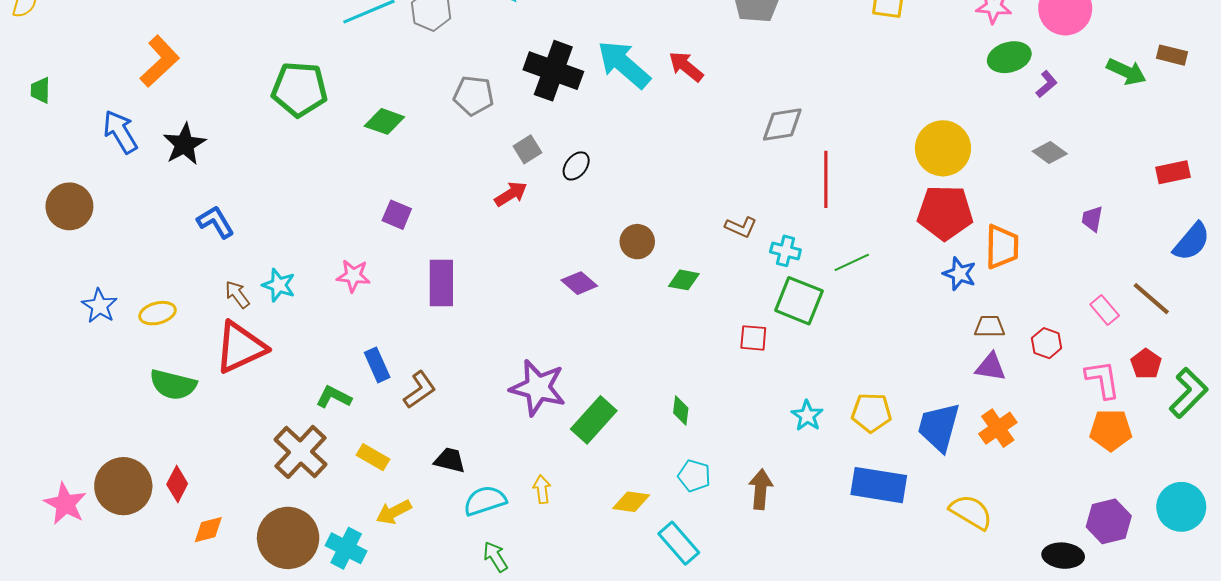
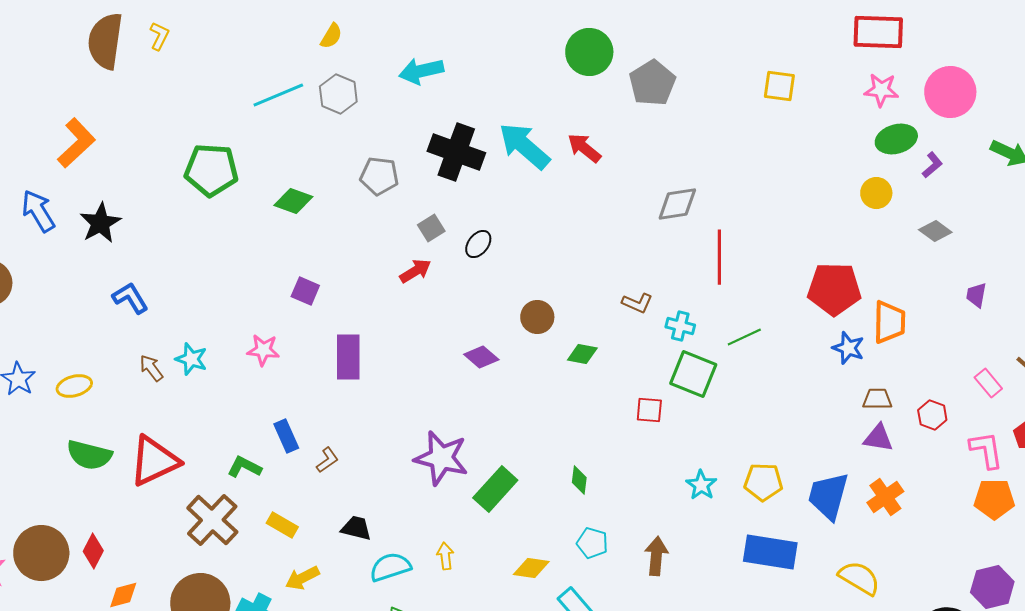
yellow circle: (943, 148) -> (876, 193), moved, size x0.6
red triangle: (240, 347) -> (154, 461), moved
brown L-shape: (420, 390) -> (327, 460), size x0.7

